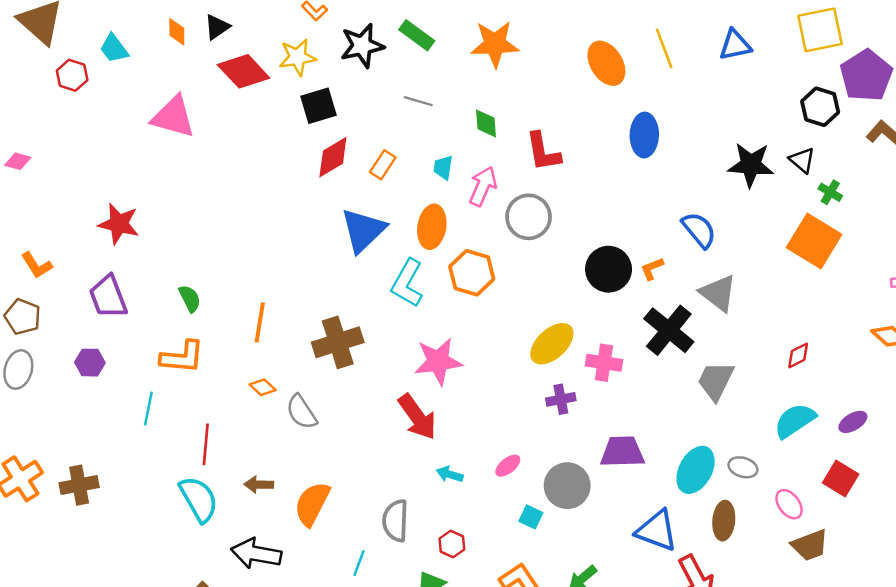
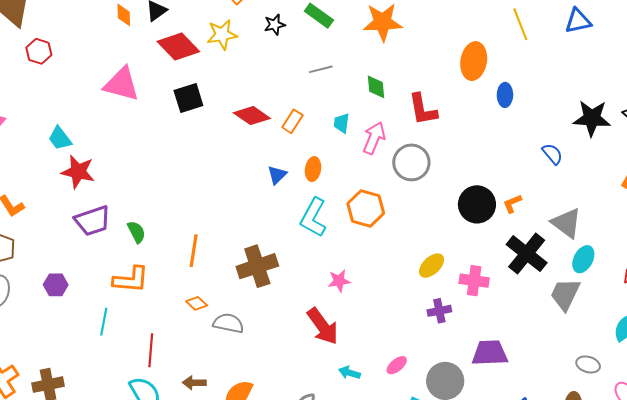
black star: (362, 46) -> (275, 25), size x0.6
cyan trapezoid: (114, 48) -> (60, 138), moved
orange ellipse: (606, 63) -> (474, 61), moved, turned 42
gray line: (418, 101) -> (321, 69), turned -30
black square: (318, 106) -> (188, 98), moved
blue ellipse: (644, 135) -> (505, 95), size x0.7
red diamond: (333, 157) -> (252, 116), turned 66
orange ellipse: (432, 227) -> (313, 169), moved, size x0.7
blue triangle: (363, 230) -> (277, 175), size x0.5
blue semicircle: (699, 230) -> (552, 154), moved, size x0.7
purple trapezoid: (108, 297) -> (92, 221), moved, turned -87
yellow ellipse: (552, 344) -> (432, 266), size x0.7
pink star: (438, 361) -> (339, 281), size x0.6
gray semicircle: (302, 412) -> (228, 323), turned 136
cyan ellipse: (696, 470) -> (583, 259), moved, size x0.7

